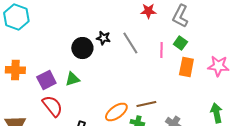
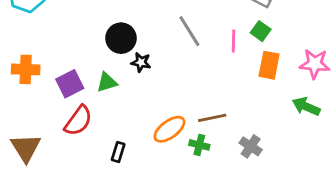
black star: (103, 38) -> (141, 62), moved
red semicircle: (52, 106) -> (78, 121), turned 75
green arrow: (216, 113) -> (306, 106), moved, turned -54

